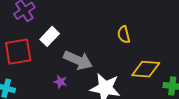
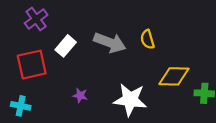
gray arrow: (78, 60) -> (110, 43), moved

